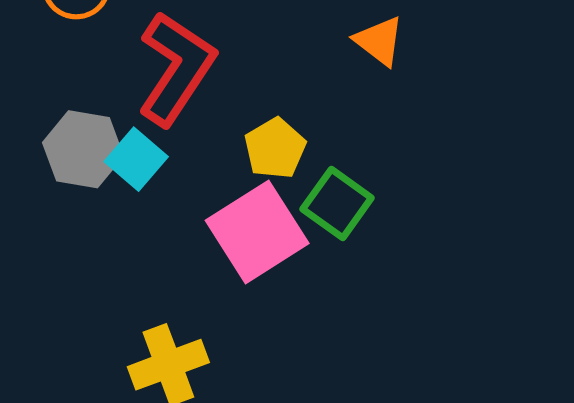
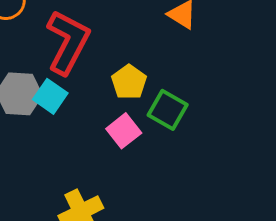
pink square: (257, 232) -> (124, 131), size x0.6

